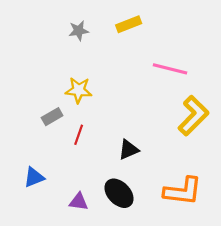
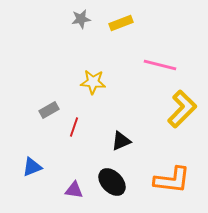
gray star: (79, 31) -> (81, 19), moved
yellow star: (79, 90) -> (93, 82), moved

